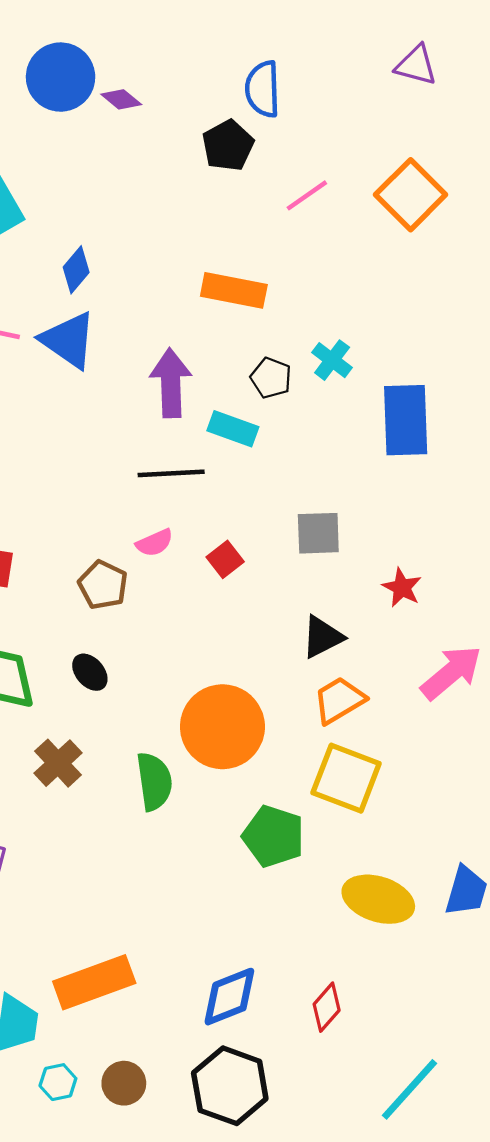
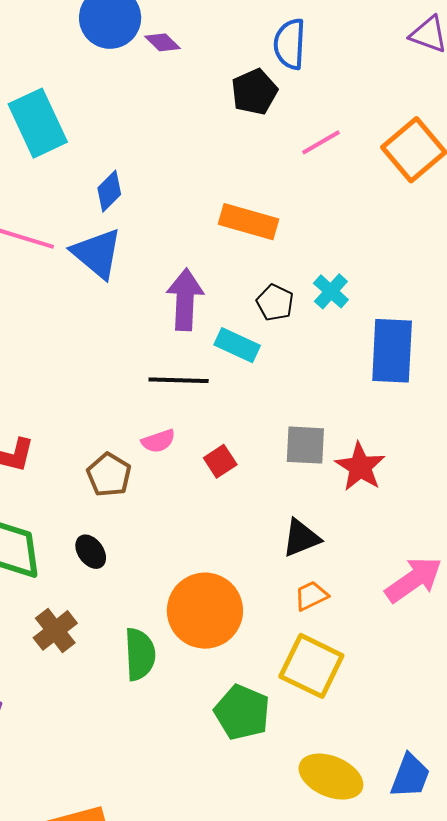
red star: (402, 588) -> (360, 467), moved, size x1.4
orange trapezoid: (339, 700) -> (311, 596), size x0.7

